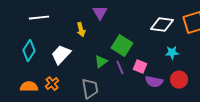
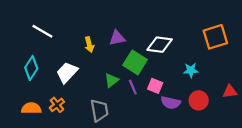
purple triangle: (100, 13) -> (117, 38), moved, turned 49
white line: (39, 18) -> (42, 31), turned 36
white diamond: (162, 25) -> (160, 45), moved

